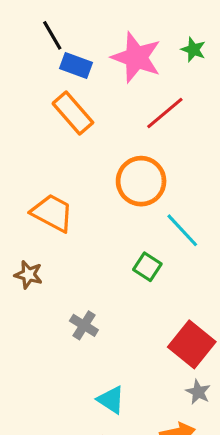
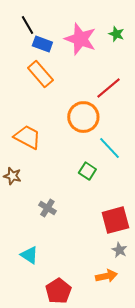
red line: (165, 113) -> (108, 88), moved
red square: (192, 344) -> (115, 220), turned 36
cyan triangle: (111, 400) -> (29, 255), moved

